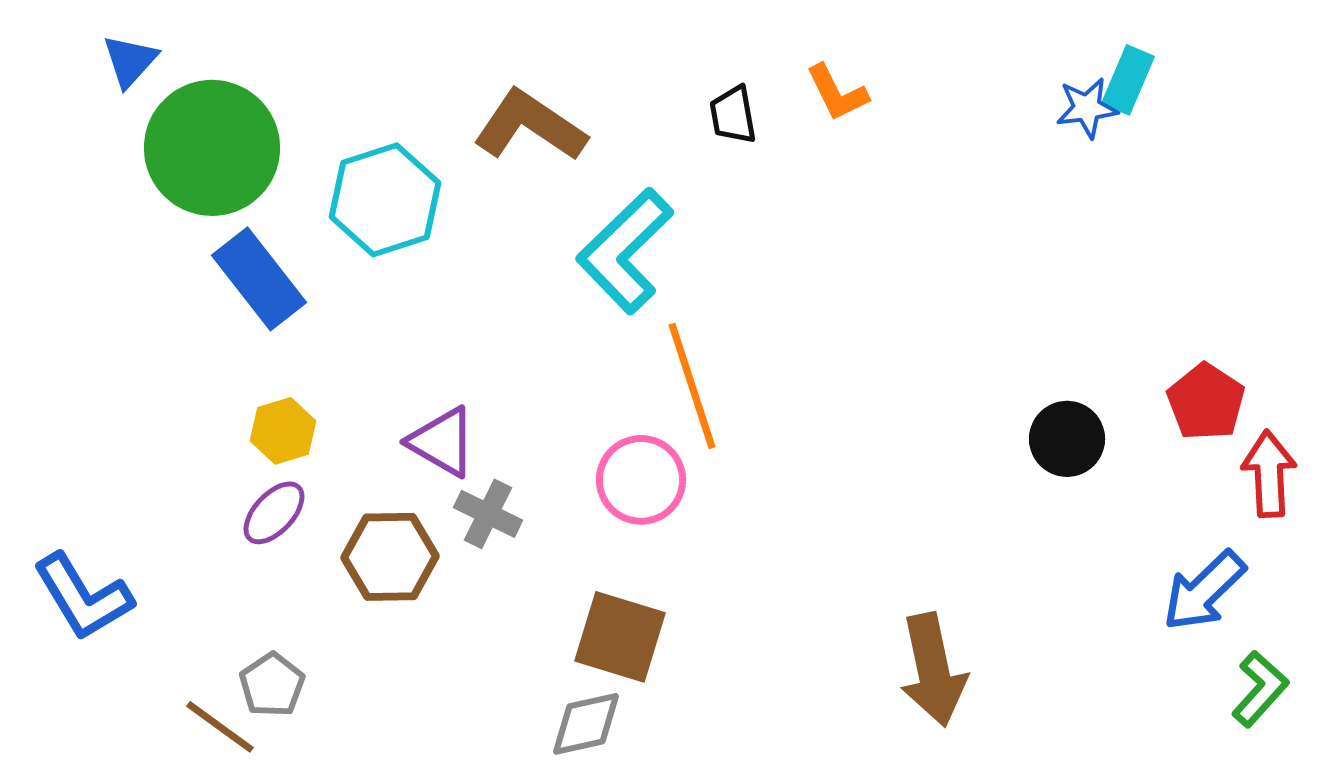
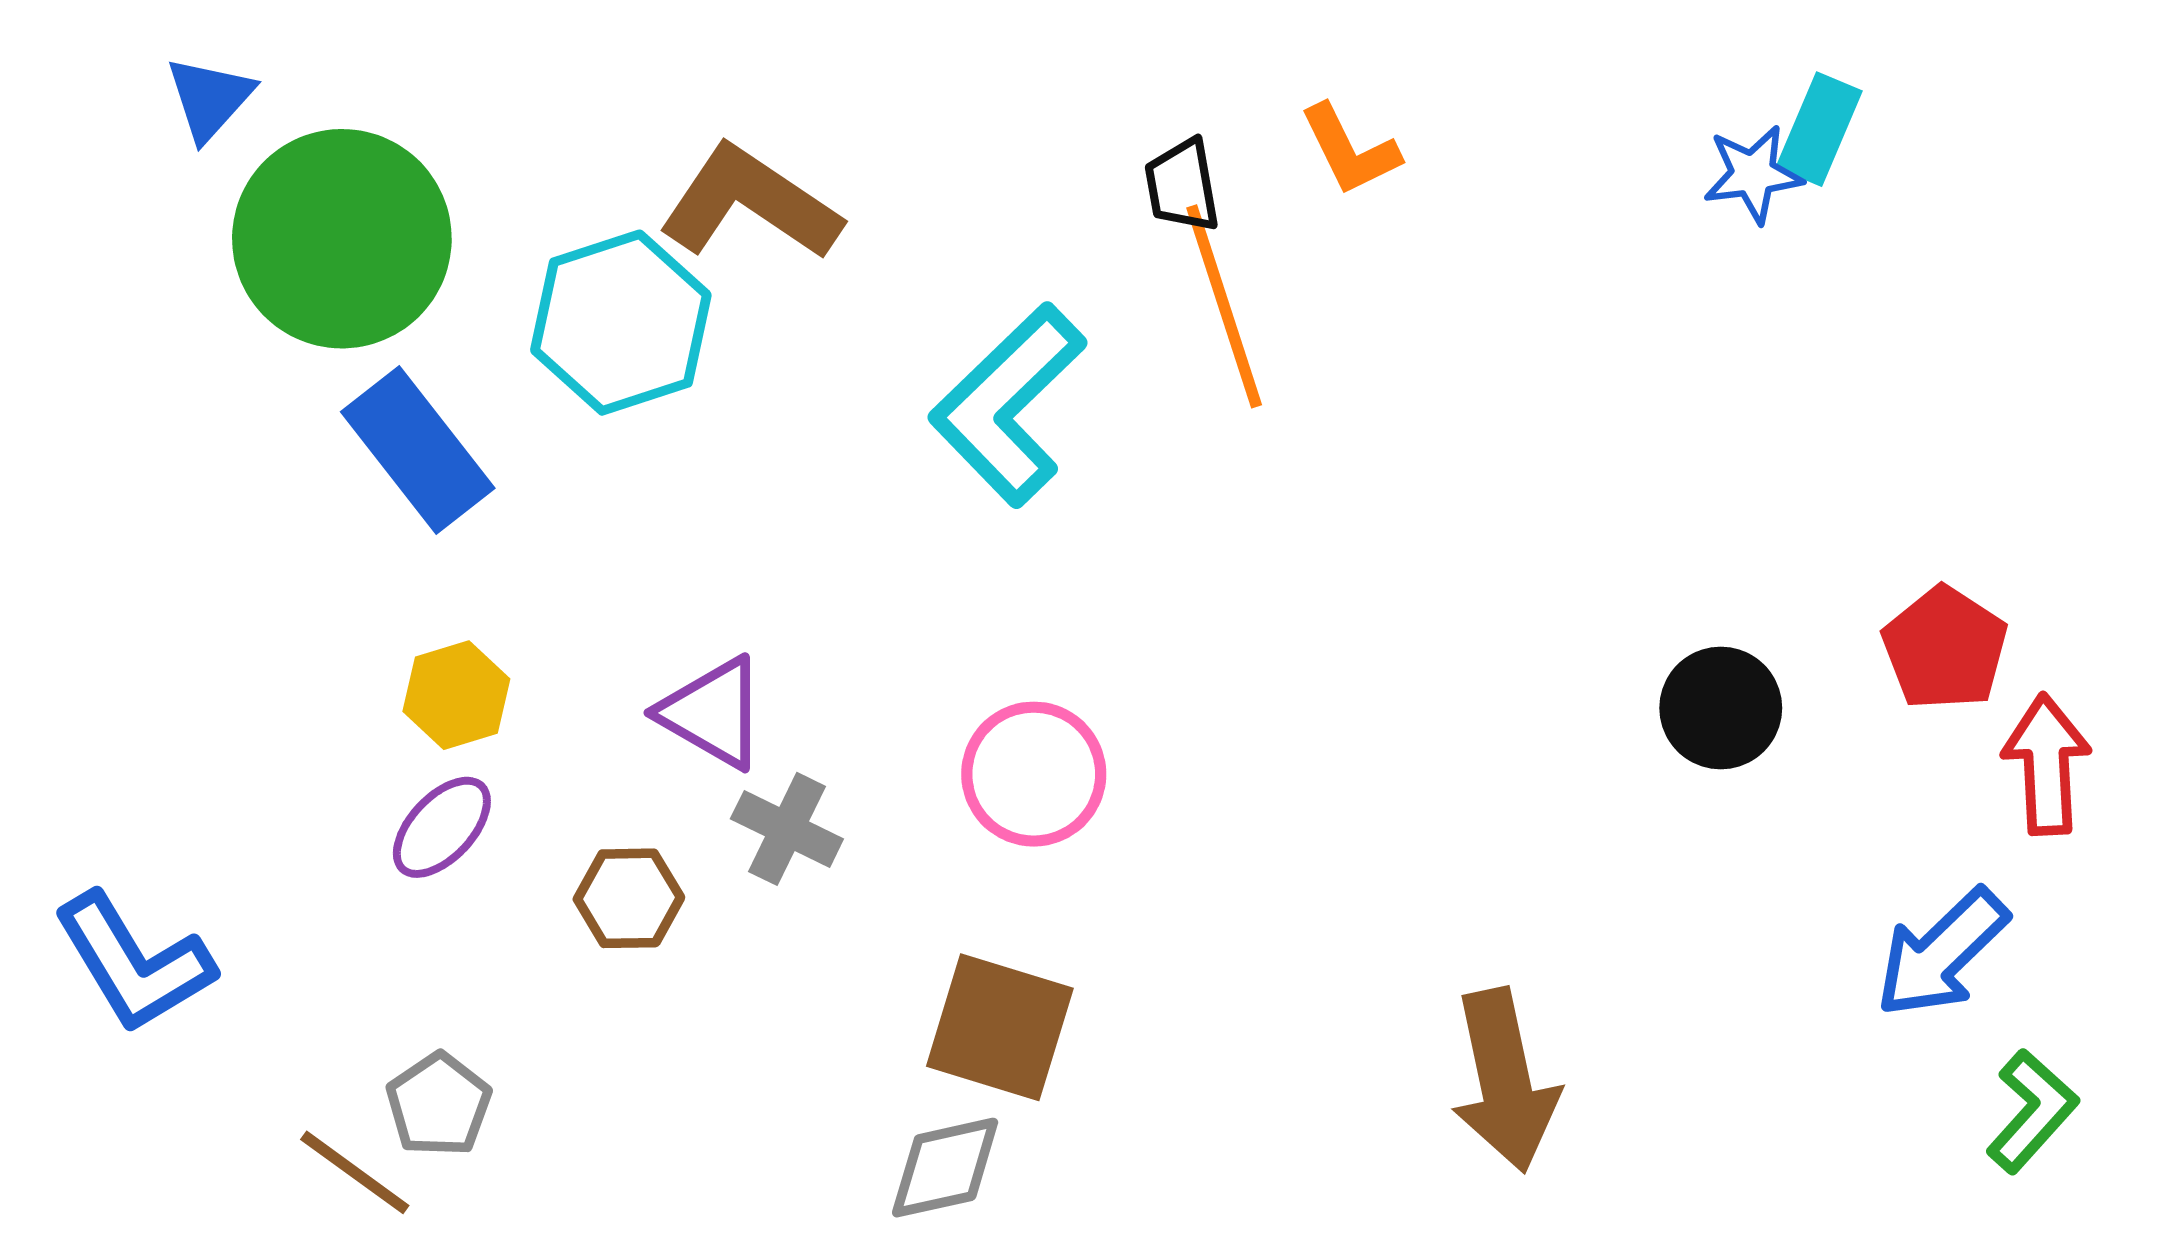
brown L-shape: (530, 126) -> (750, 203), moved
orange line: (692, 386) -> (1224, 306), moved
brown hexagon: (390, 557) -> (629, 898), size x0.7

